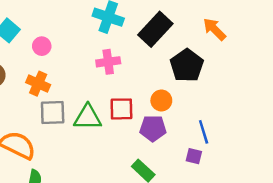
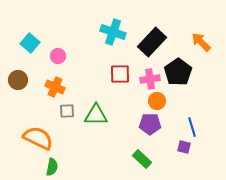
pink cross: (108, 62) -> (150, 79), moved
red square: (121, 109) -> (120, 74), moved
gray square: (53, 113) -> (67, 111), size x0.7

